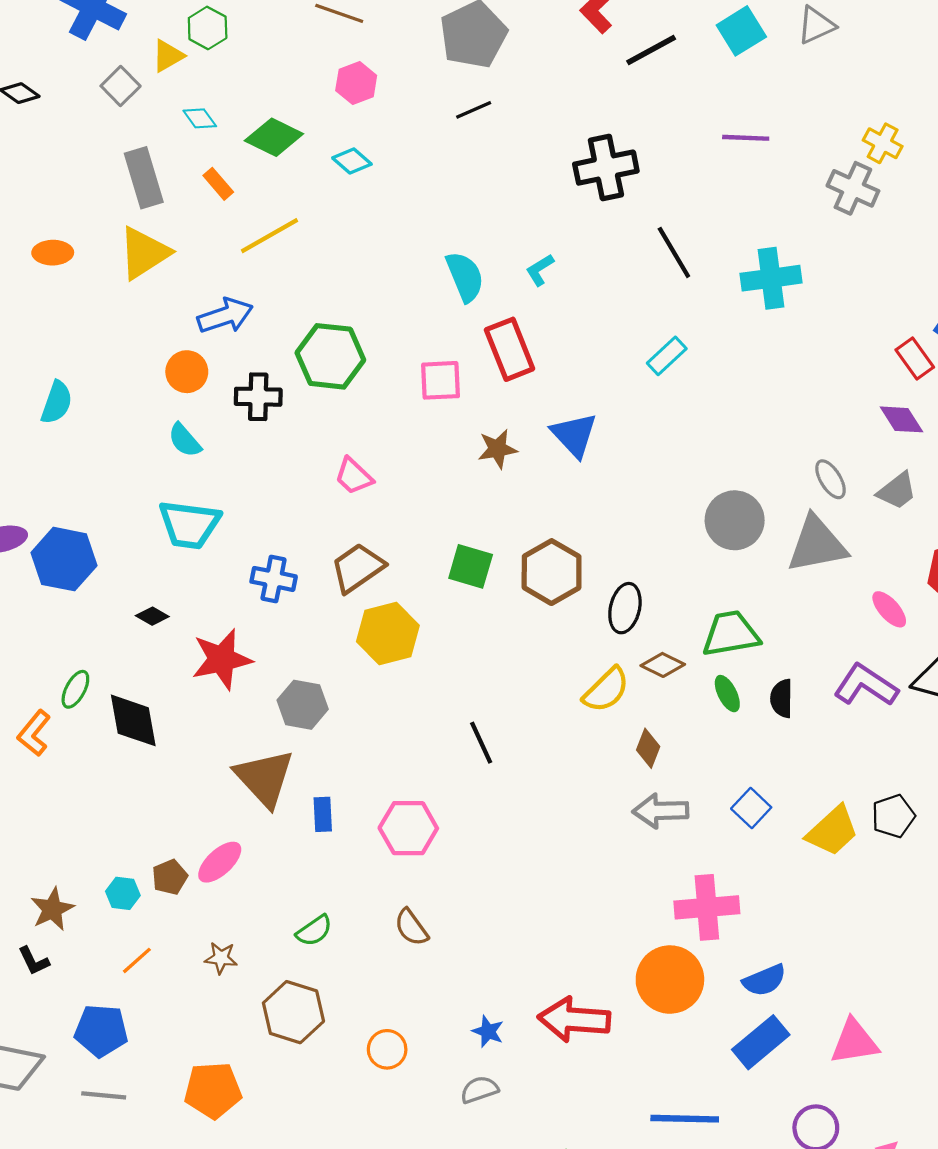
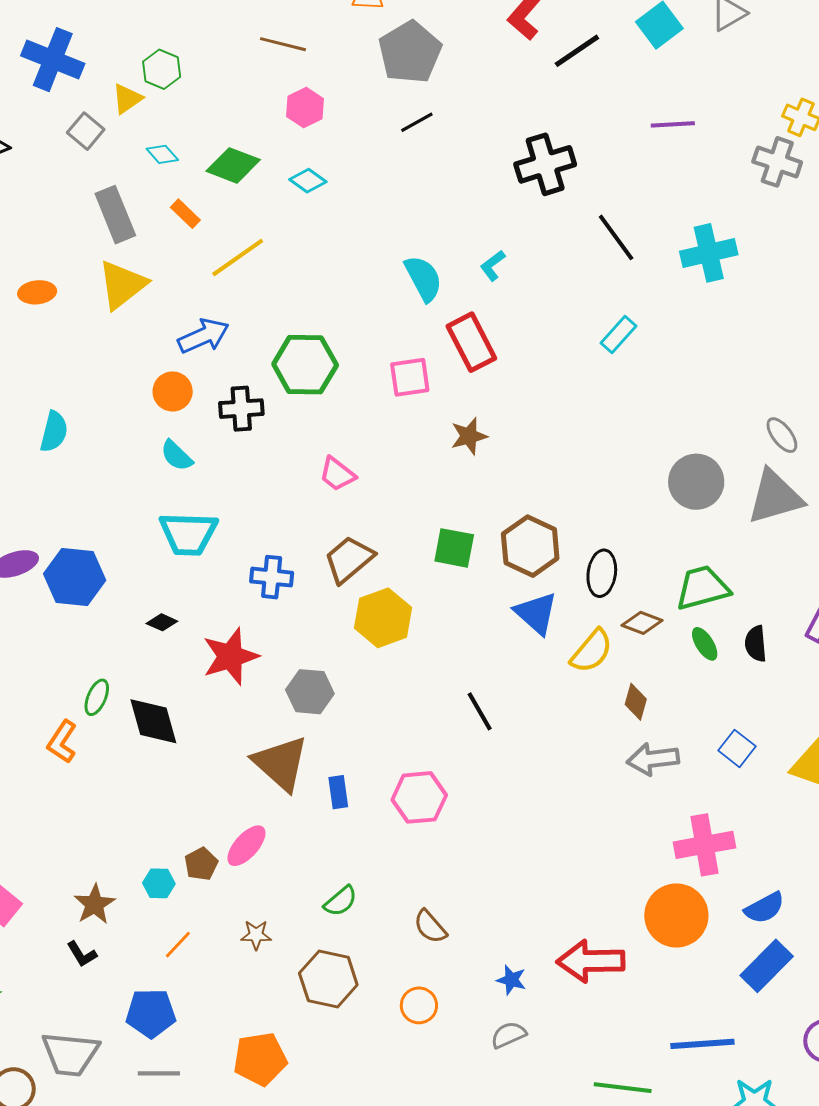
blue triangle: (574, 435) -> (536, 613), moved
brown semicircle: (411, 927) -> (430, 927), moved

